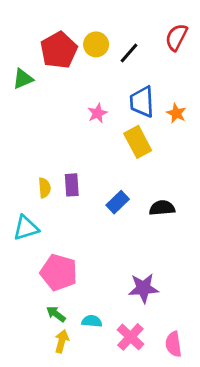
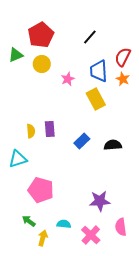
red semicircle: (176, 37) -> (123, 57), moved
yellow circle: (96, 44) -> (42, 64), moved
green arrow: (56, 314) -> (29, 221), moved
pink semicircle: (174, 344) -> (121, 227), moved

